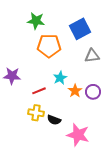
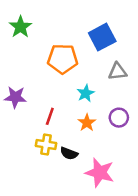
green star: (36, 21) -> (20, 27), moved, turned 30
cyan star: (60, 78) -> (86, 93), moved
red line: (39, 91) -> (50, 116), turned -48
orange star: (75, 91) -> (87, 123), moved

